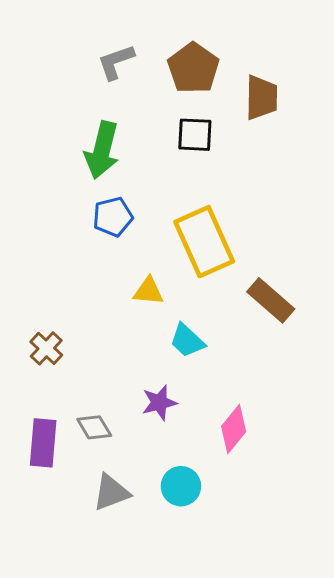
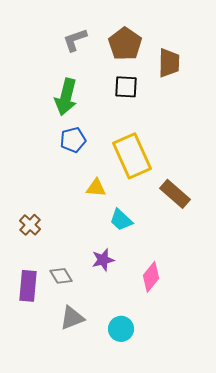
cyan circle: (181, 486) -> (121, 329), moved

